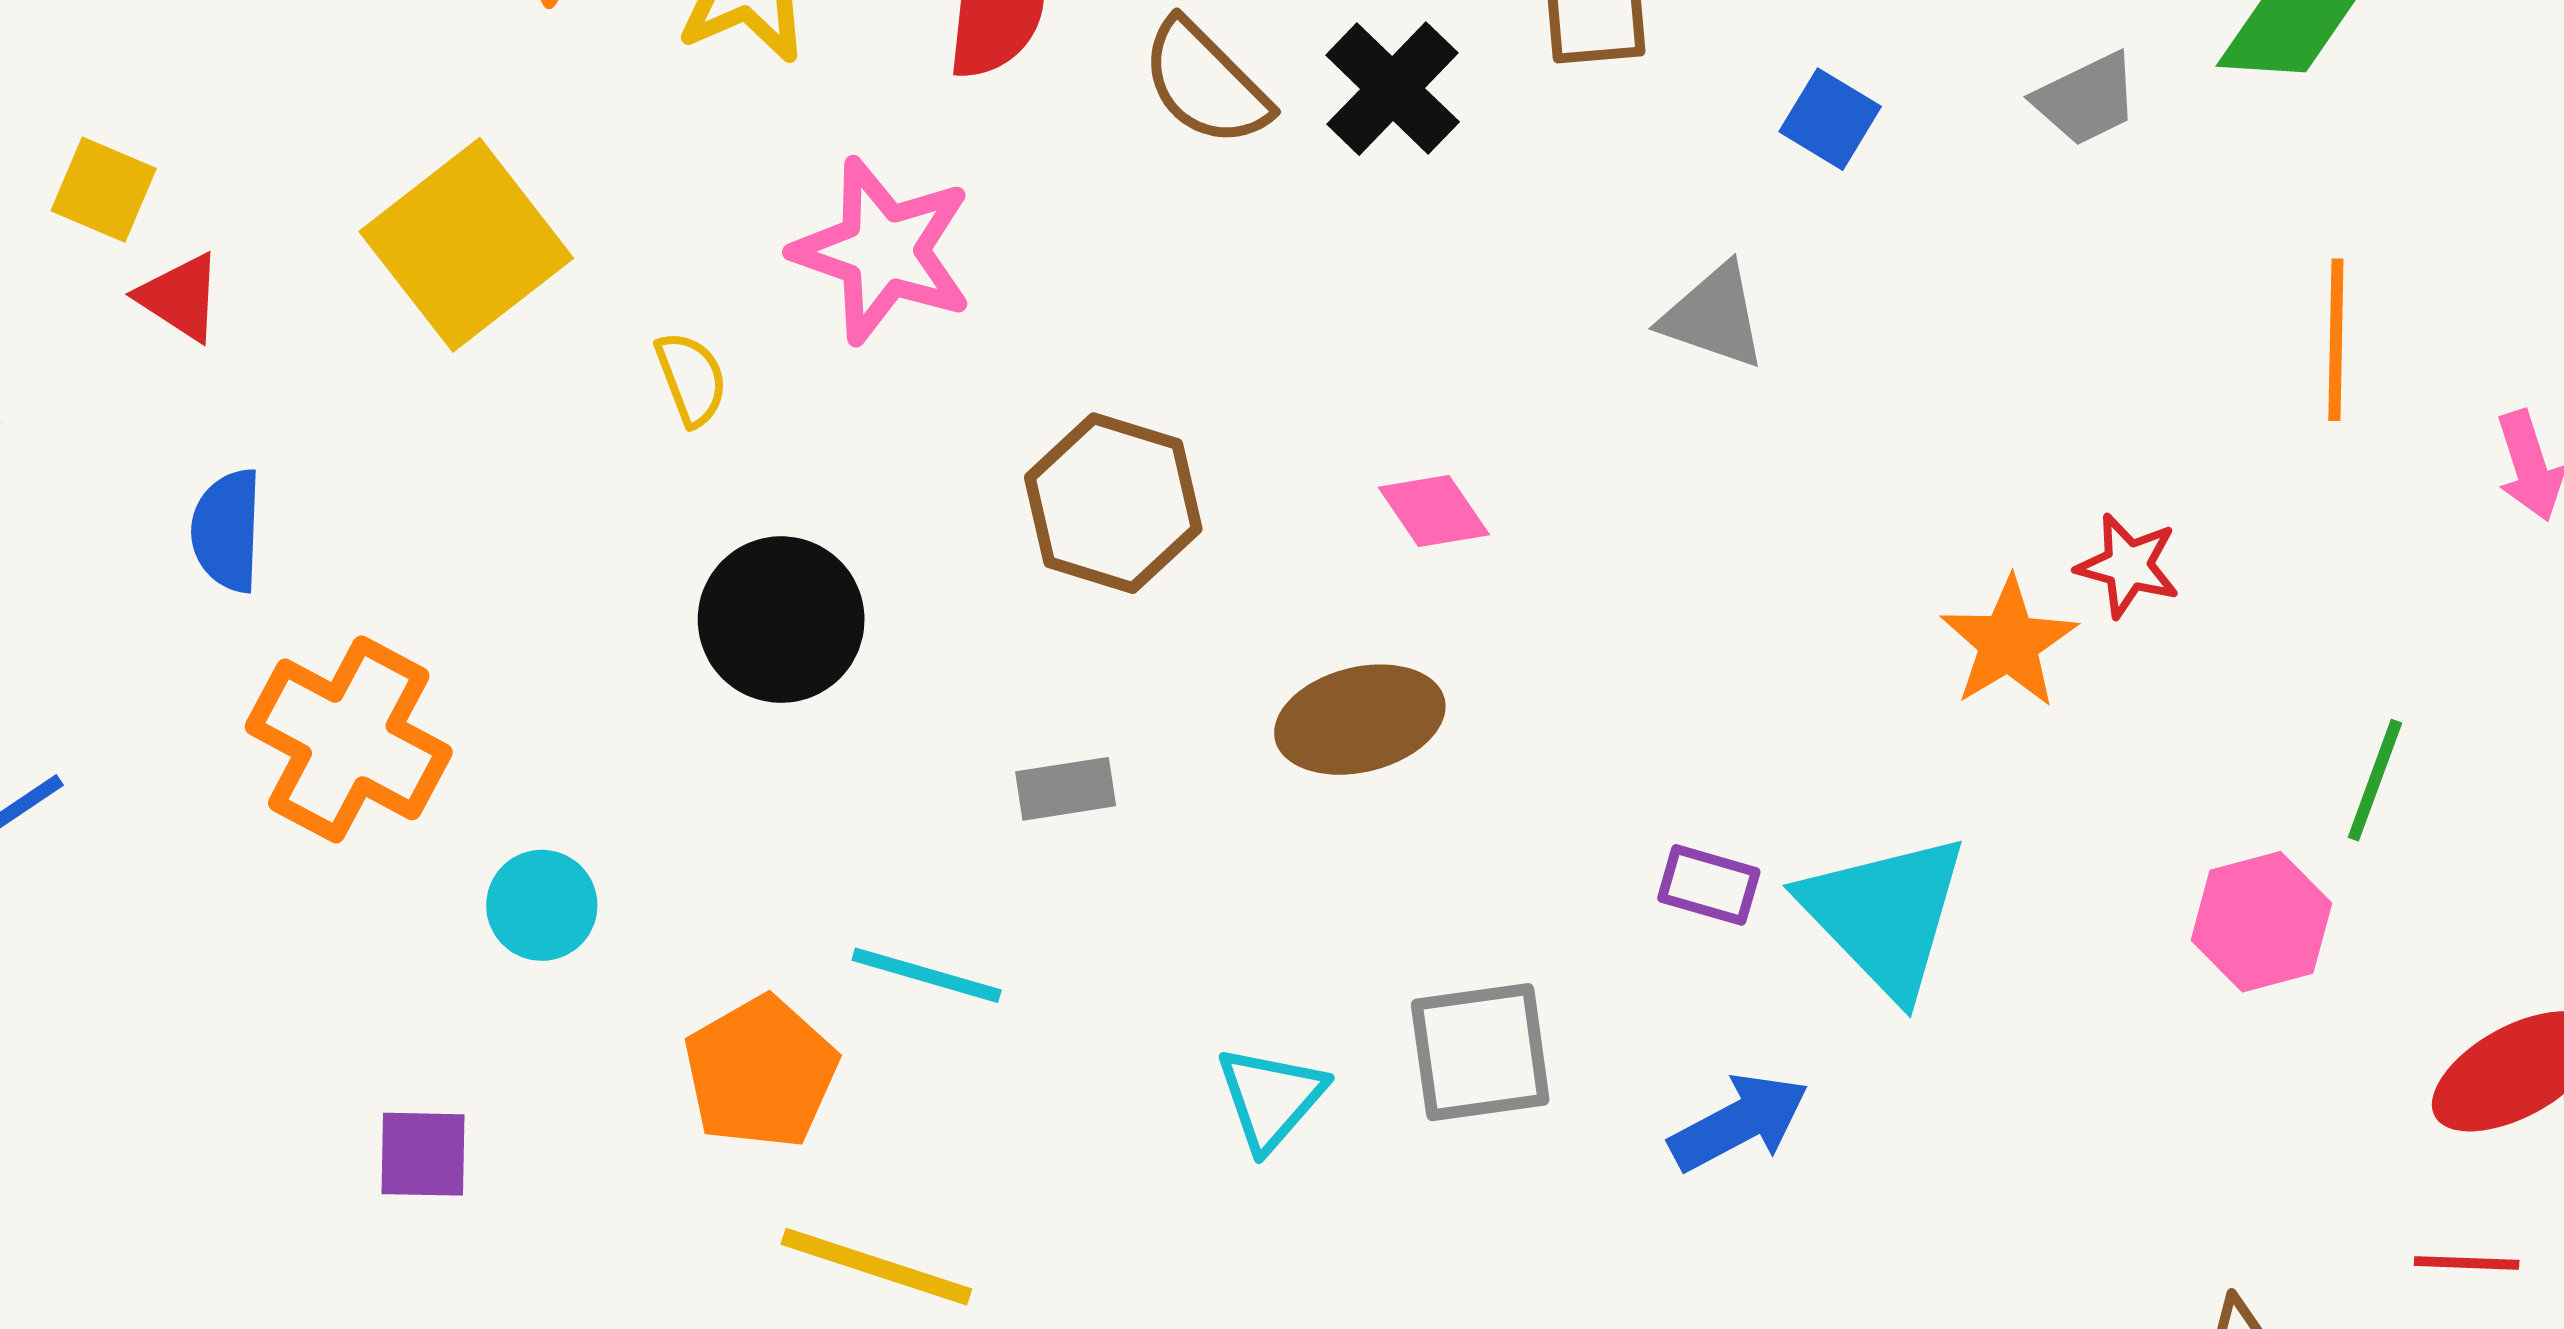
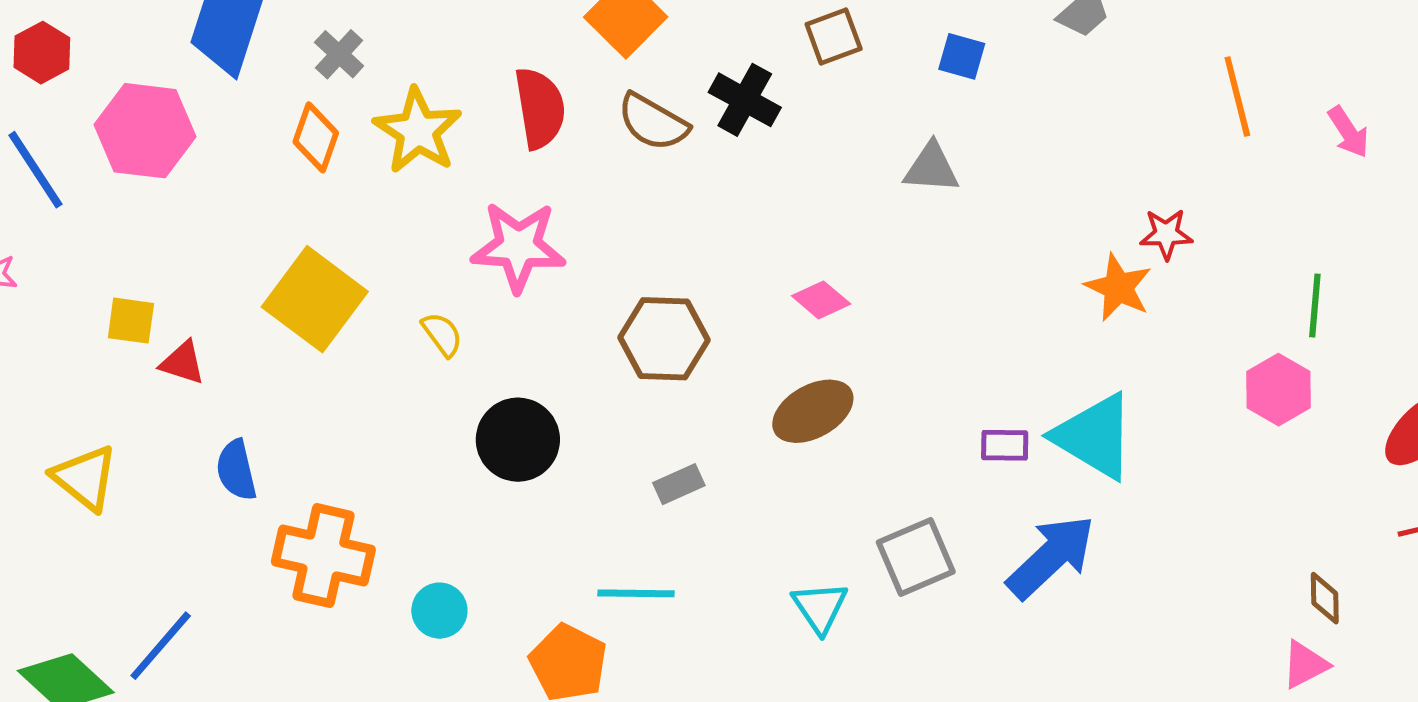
blue arrow: (1739, 1122) -> (1051, 557), size x1.4

